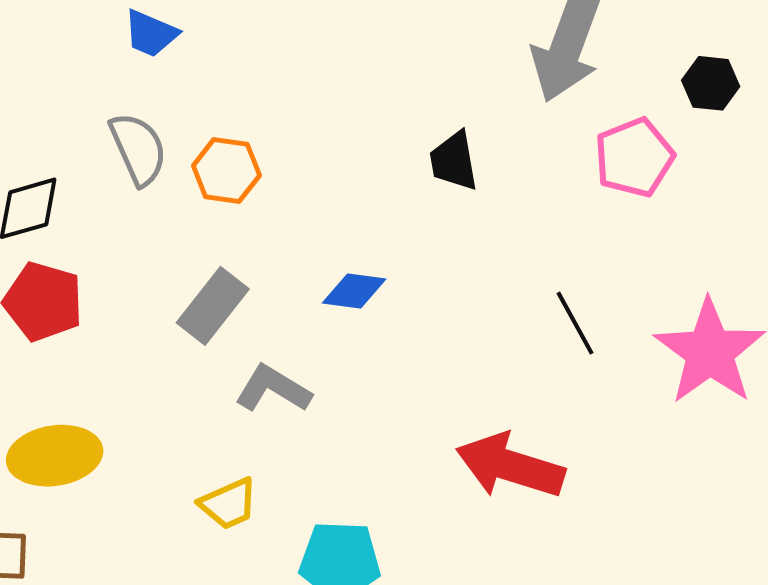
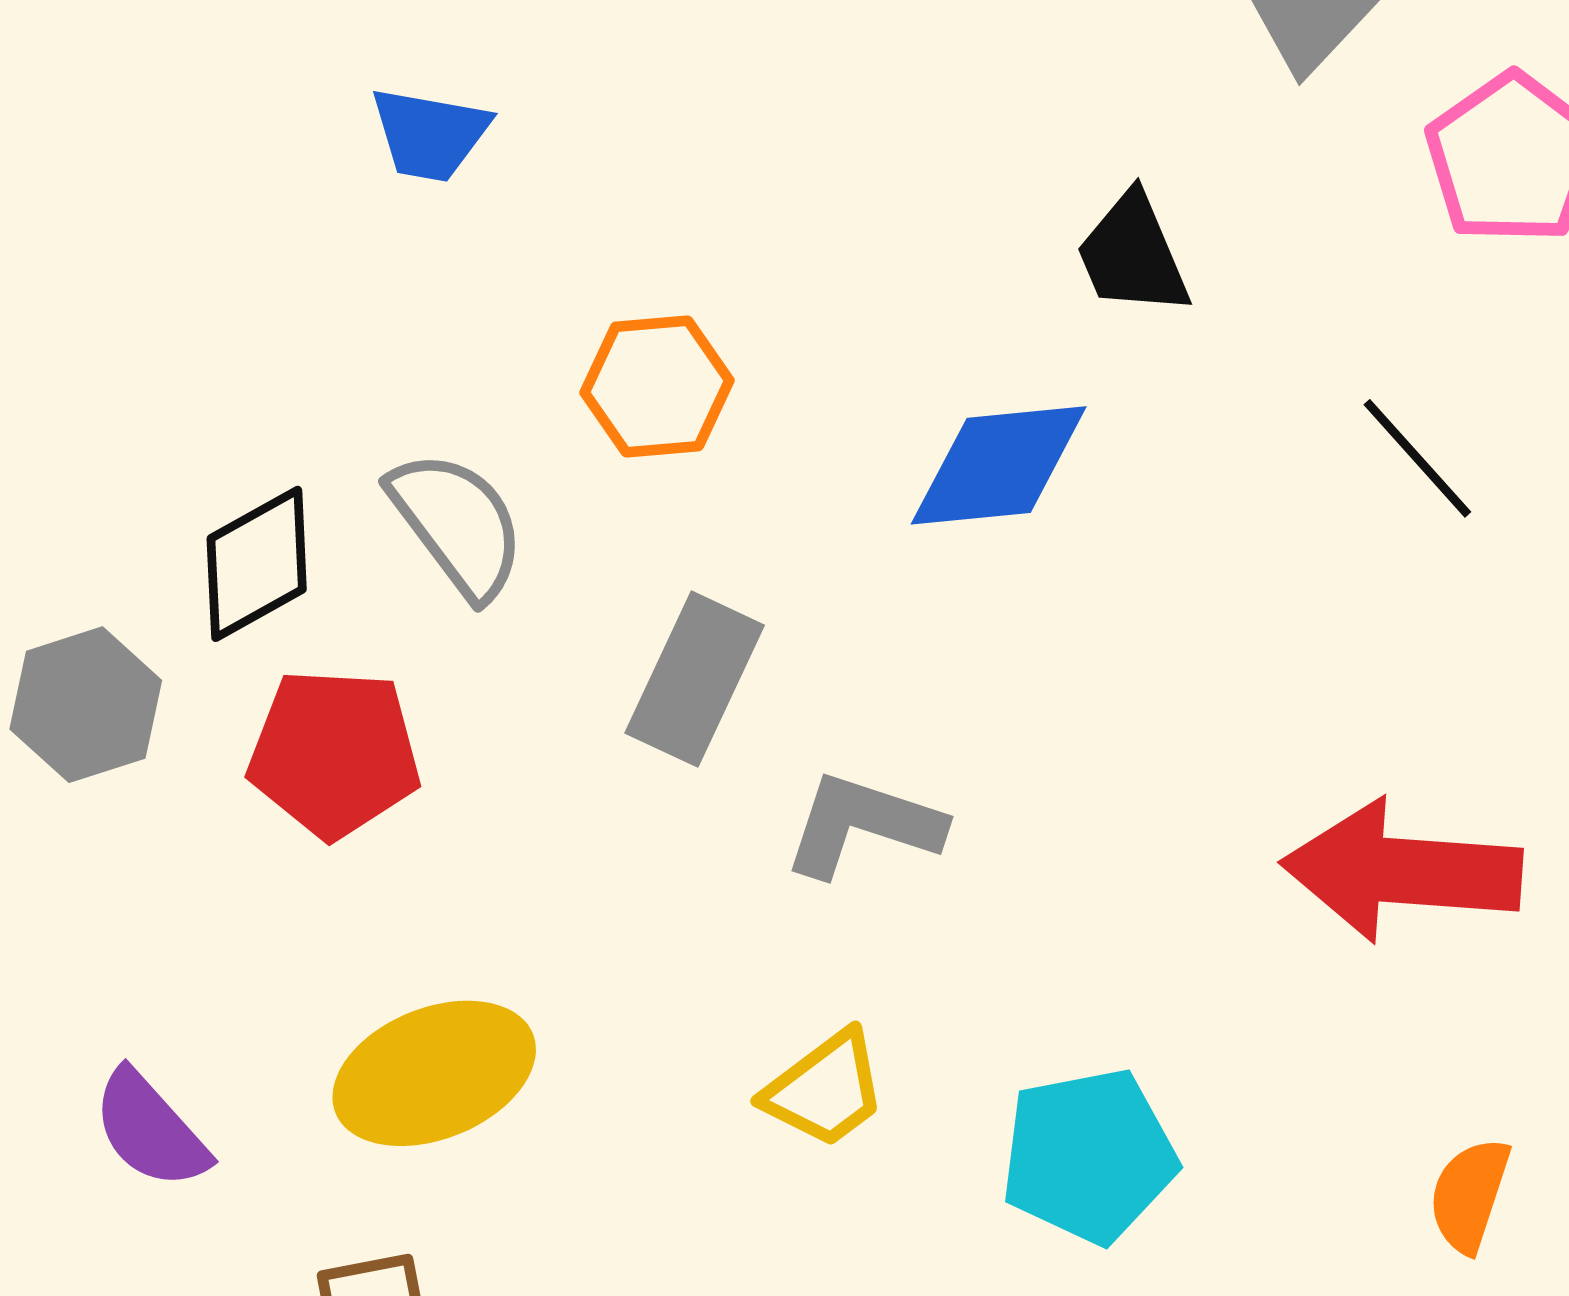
gray semicircle: (138, 149) -> (457, 524), moved
blue diamond: (354, 291) -> (999, 465), moved, size x1.4
black line: (575, 323) -> (1417, 458), moved

